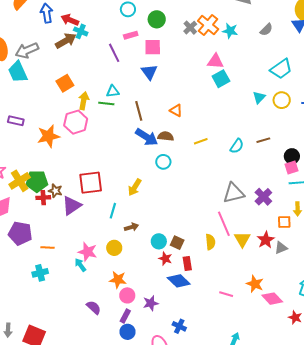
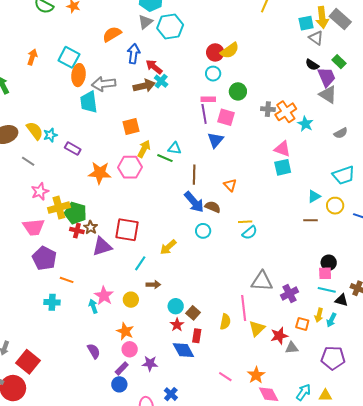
gray cross: (190, 28) -> (268, 109), turned 32
purple line: (114, 53) -> (204, 114), moved
brown line: (263, 140) -> (311, 220), moved
cyan semicircle: (237, 146) -> (250, 233), moved

